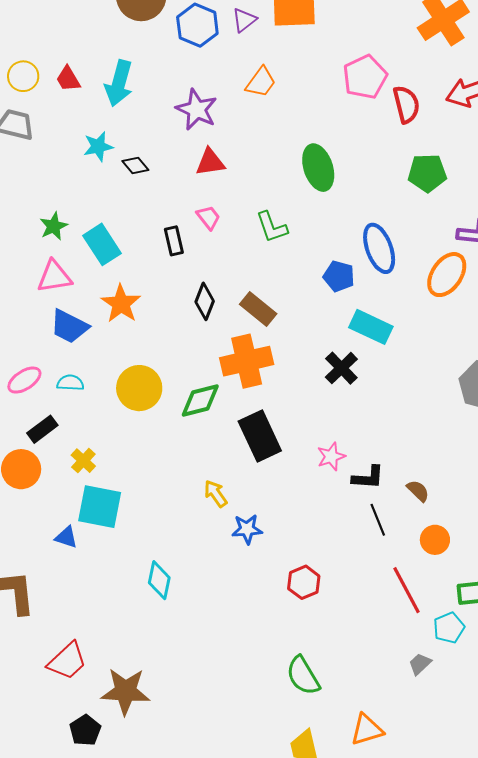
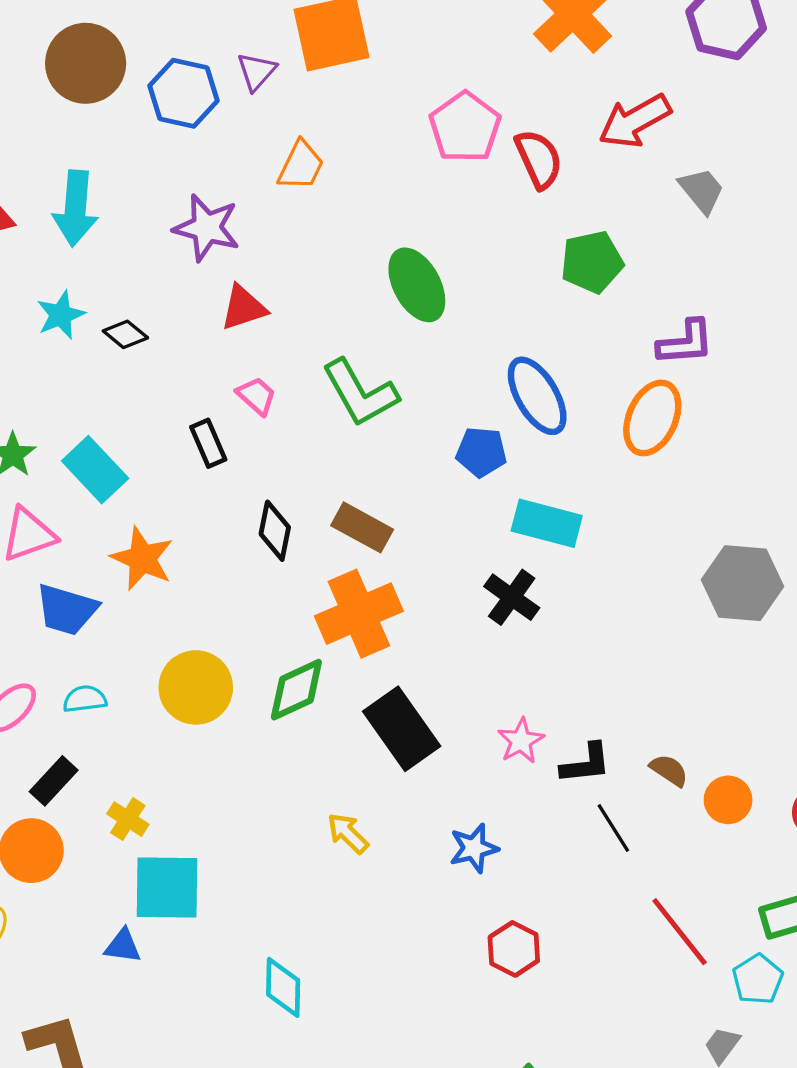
green L-shape: (272, 227) -> (360, 393), size x1.4
blue star: (247, 529) -> (474, 848), moved
orange circle: (435, 540) -> (728, 800), moved

